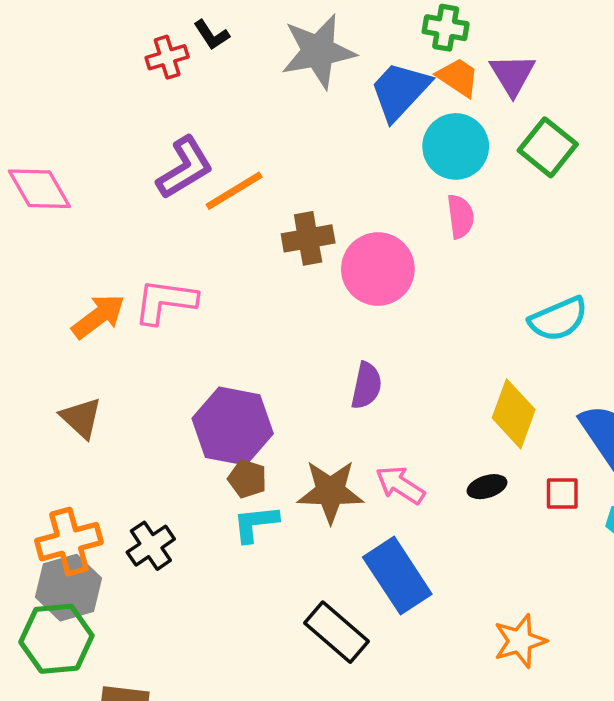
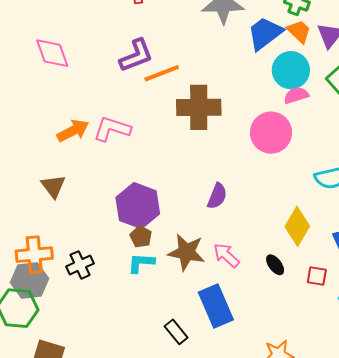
pink semicircle: (460, 216) -> (296, 95), moved, turned -110
brown cross: (308, 238) -> (199, 107), size x1.5
pink circle: (378, 269) -> (271, 133), moved
black ellipse: (487, 487) -> (275, 265), turned 60
black rectangle: (337, 632) -> (176, 332), size x0.7

